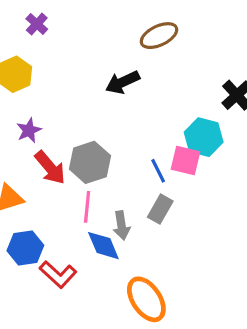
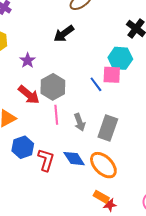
purple star: (29, 130) -> (28, 60), moved
gray rectangle: (160, 209) -> (108, 128), moved, size x1.4
blue diamond: (103, 246) -> (74, 159), moved
red L-shape: (58, 274) -> (46, 160), turned -105

